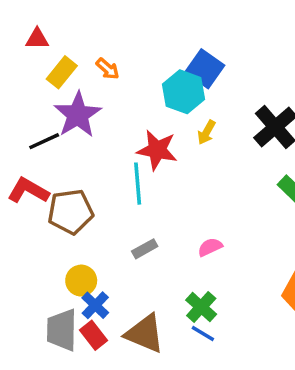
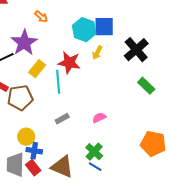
blue square: (205, 69) -> (104, 27), moved, turned -35
yellow rectangle: (62, 72) -> (37, 69), moved
blue cross: (95, 305) -> (34, 151), turned -35

